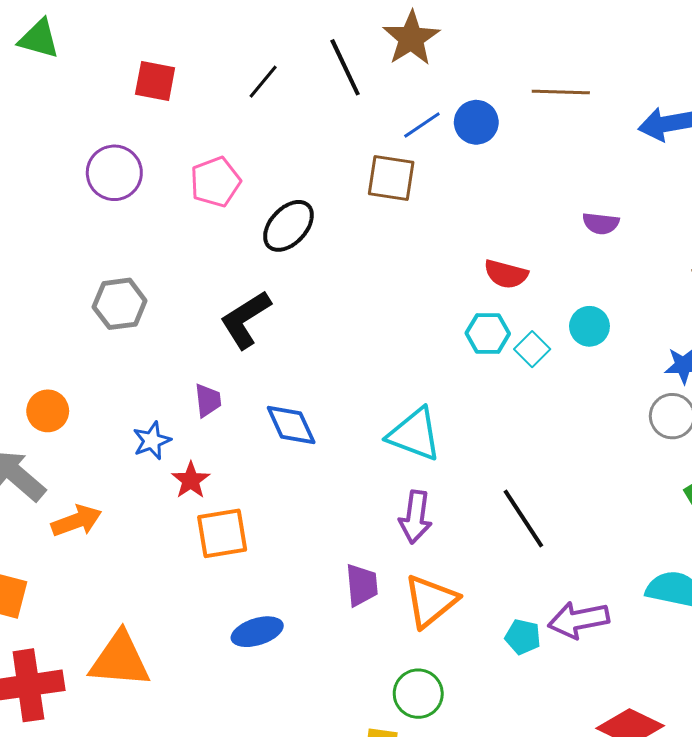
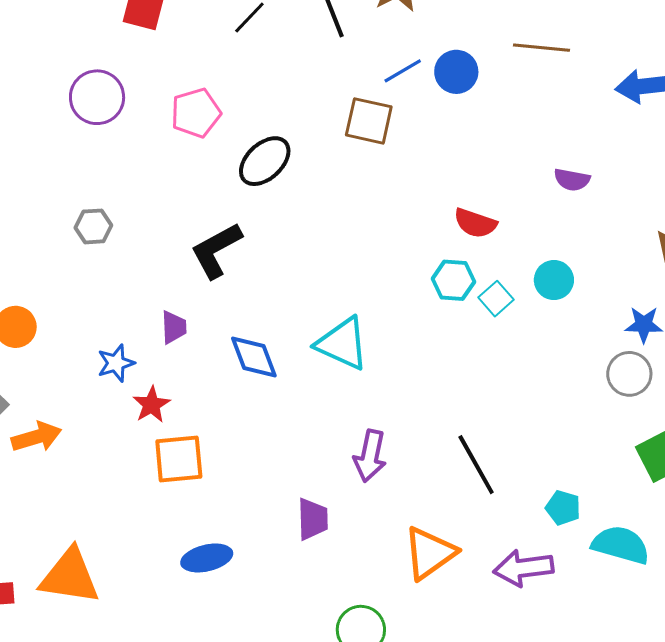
gray hexagon: (120, 304) -> (93, 226), size x0.7
cyan triangle: (415, 434) -> (342, 344), moved
orange triangle: (431, 601) -> (430, 553), moved
cyan pentagon: (523, 637) -> (563, 508), moved

